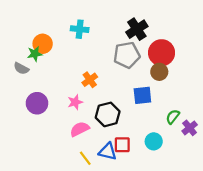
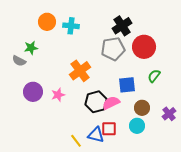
orange circle: (43, 44) -> (47, 22), moved
brown circle: (159, 72) -> (142, 108), moved
orange cross: (90, 80) -> (80, 71), size x1.5
pink star: (75, 102) -> (58, 95), moved
green semicircle: (173, 117) -> (154, 76), moved
pink semicircle: (80, 129) -> (111, 103), moved

